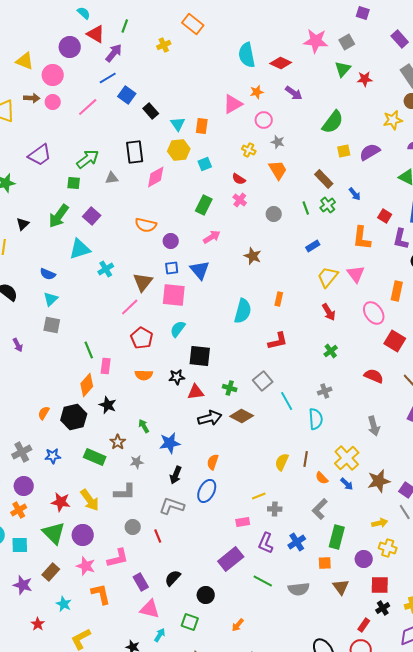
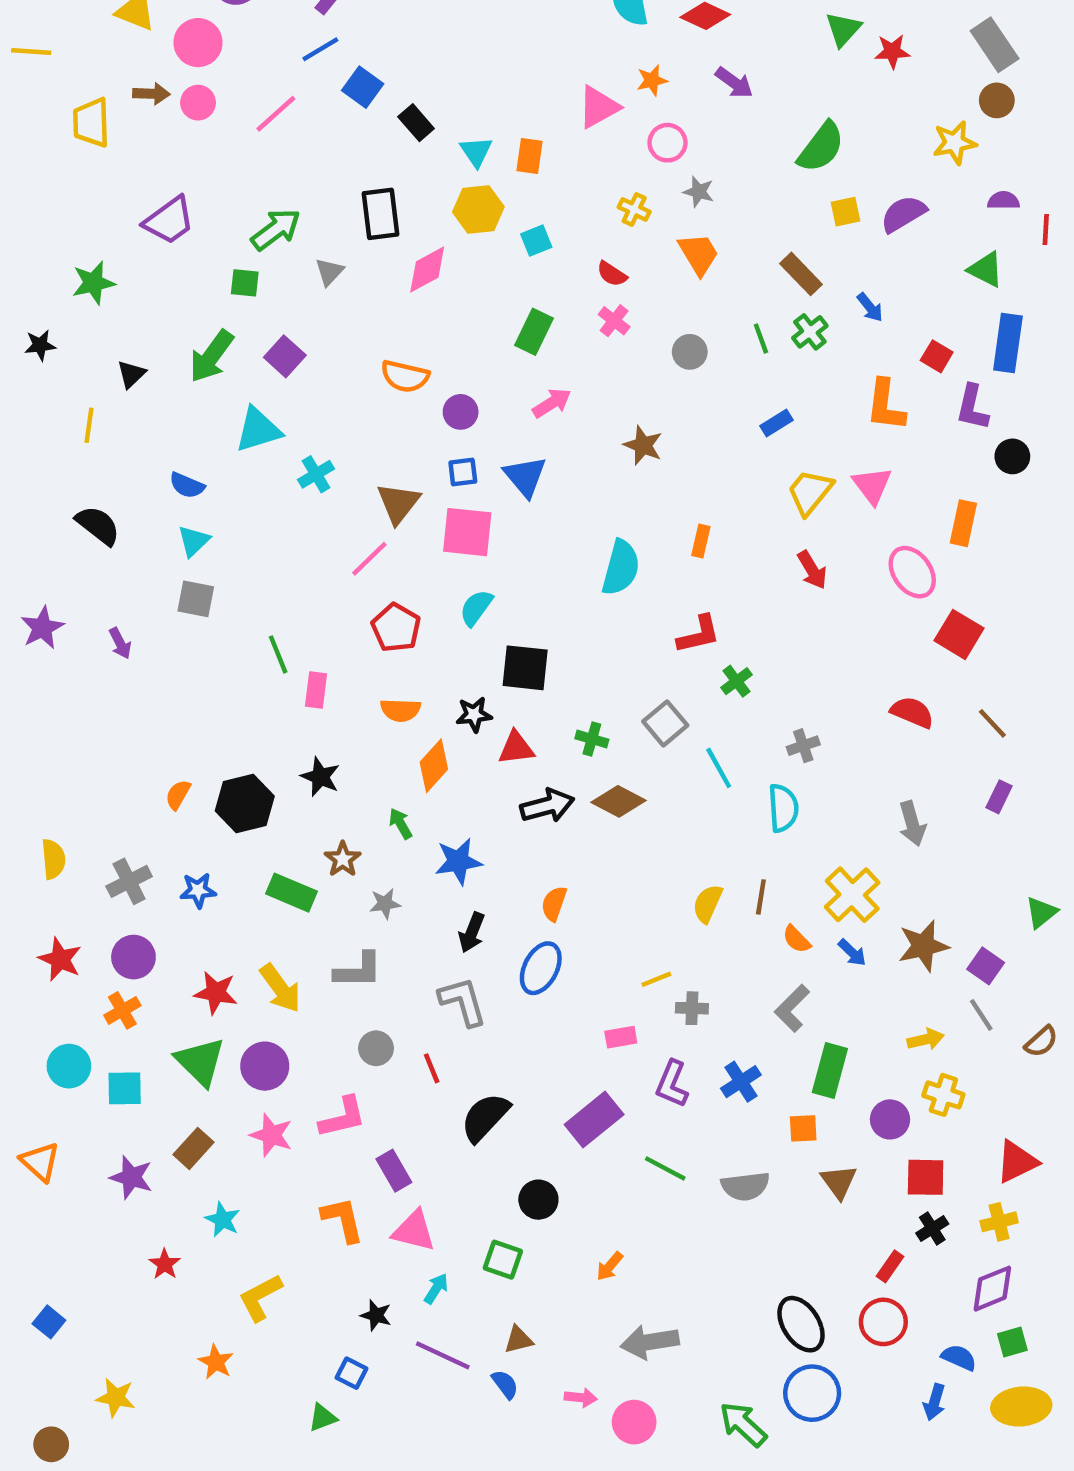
gray triangle: (112, 178) -> (329, 272), turned -40
green cross: (331, 351) -> (736, 681), moved
orange diamond: (87, 385) -> (434, 766), moved
gray L-shape: (172, 506) -> (463, 1002), turned 55
black semicircle: (173, 578) -> (485, 1117), moved, size x1.4
orange L-shape: (101, 594) -> (343, 1220), moved

